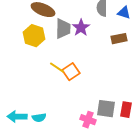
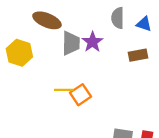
yellow hexagon: (34, 36) -> (19, 53), moved
yellow line: (57, 68) -> (64, 90), turned -35

